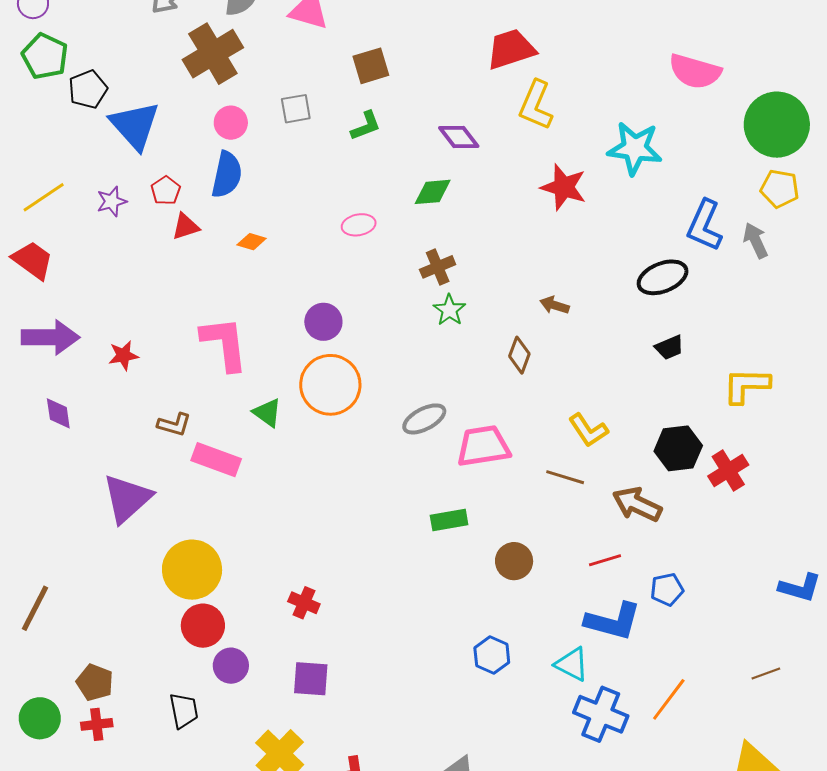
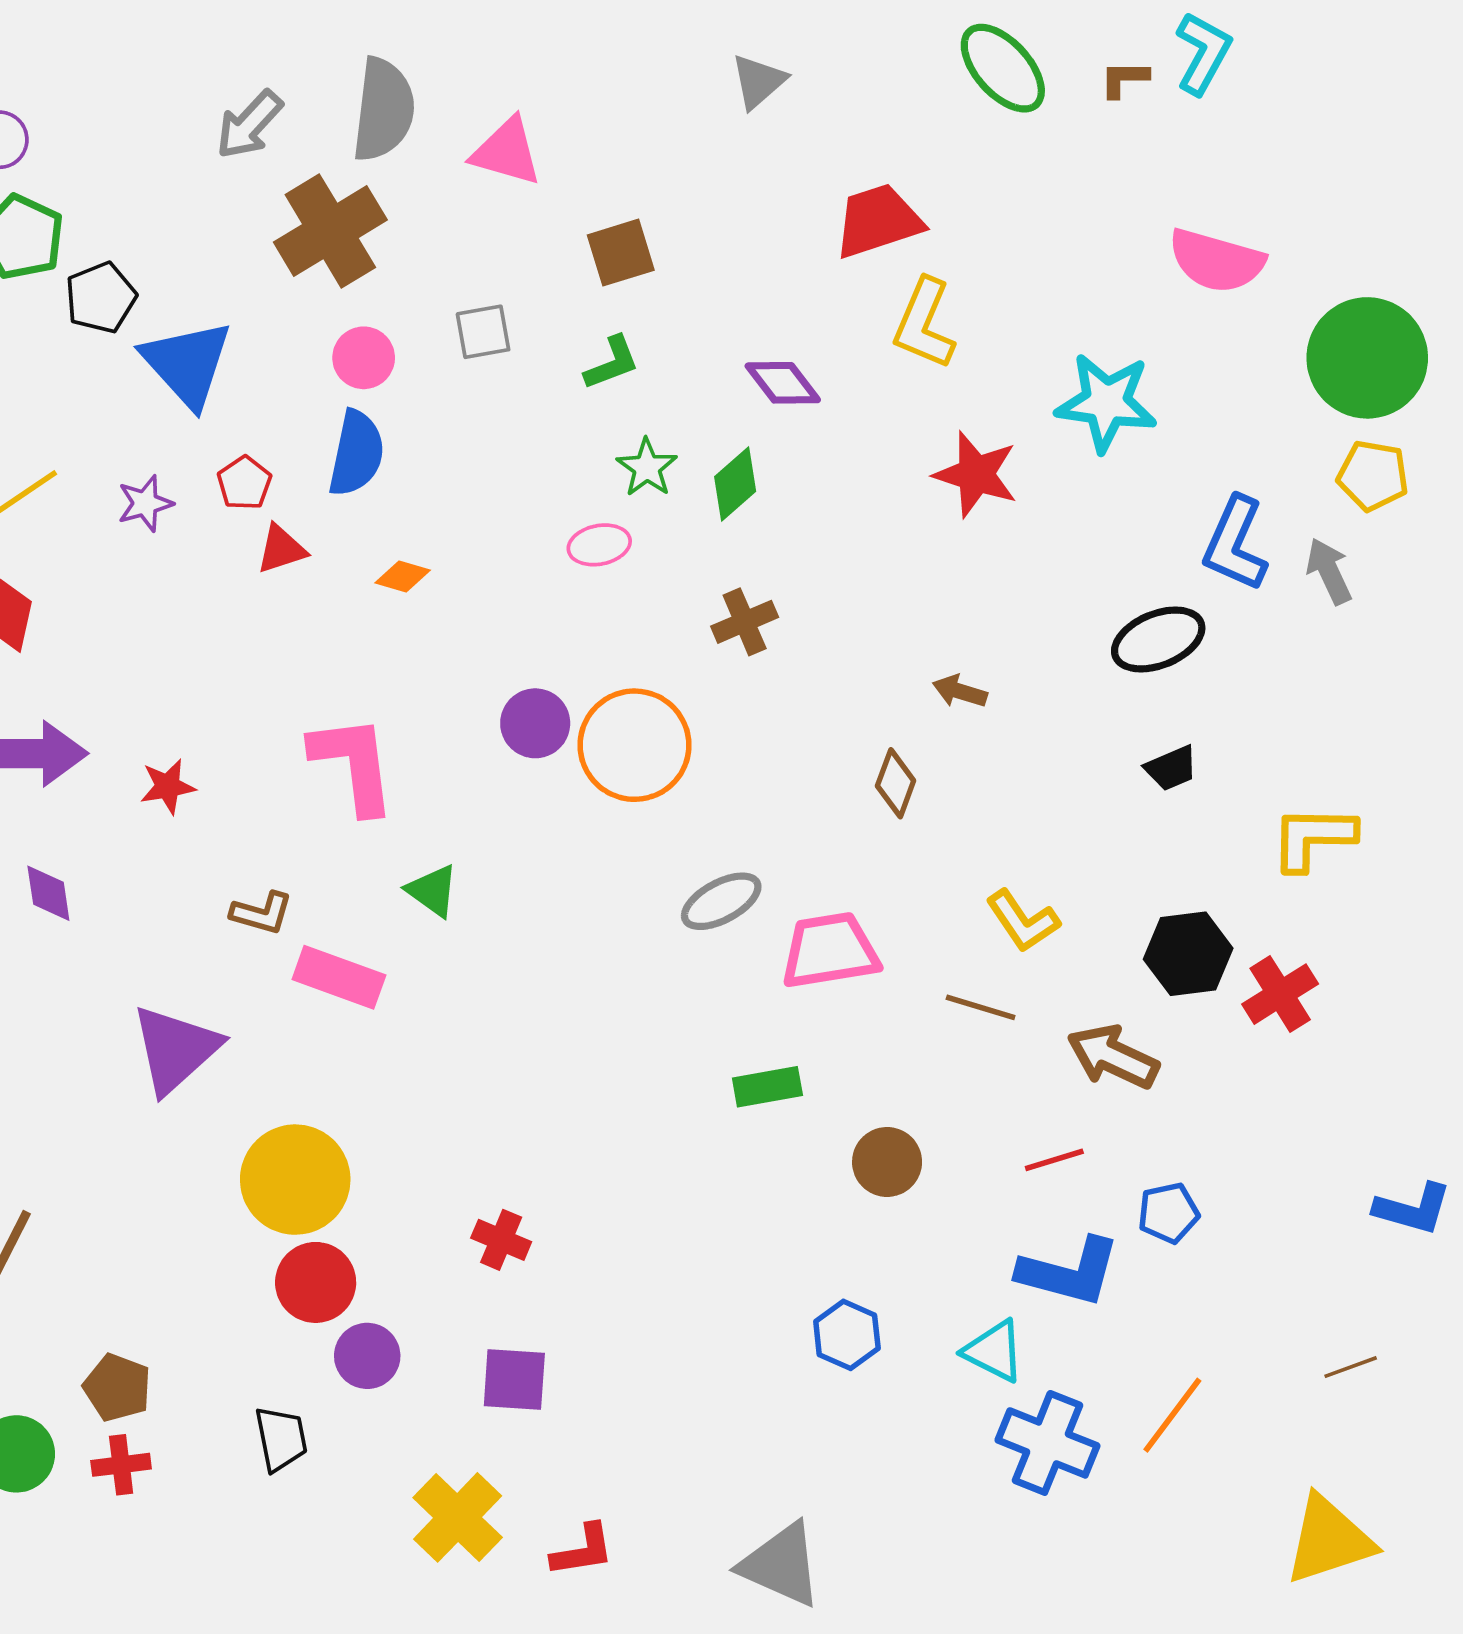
green diamond: (433, 192) -> (735, 484), turned -36
green star: (449, 310) -> (647, 468), moved
orange circle: (330, 385) -> (635, 745), moved

